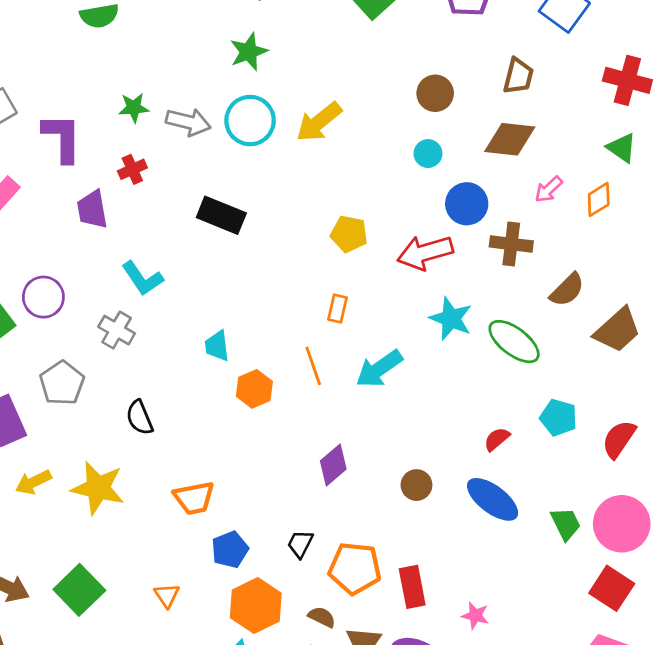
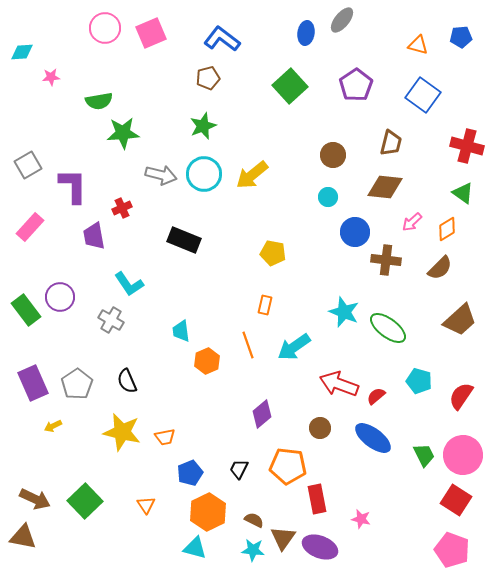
green star: (134, 108) -> (123, 133), moved, size x1.5
red arrow: (425, 253) -> (339, 384), moved, turned 36
brown semicircle: (567, 290) -> (440, 268), moved
gray pentagon: (62, 383) -> (77, 384), moved
yellow arrow: (33, 482) -> (53, 426), size x0.7
yellow star: (98, 488) -> (122, 432), moved
orange trapezoid: (194, 498) -> (165, 437), size x0.7
orange pentagon: (355, 568) -> (288, 466), moved

